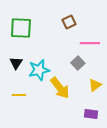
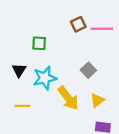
green square: (21, 28) -> (39, 43), moved, size x0.6
pink line: (90, 43) -> (102, 29), moved
yellow triangle: (95, 85) -> (97, 100), moved

